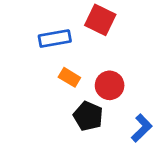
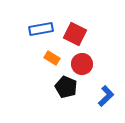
red square: (100, 20) -> (75, 34), moved

